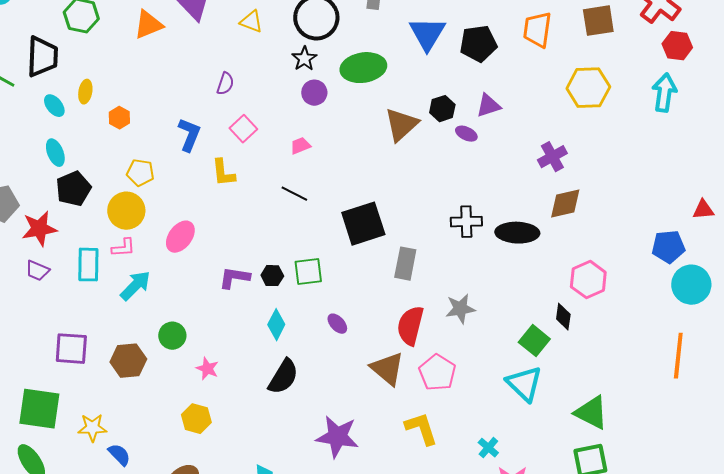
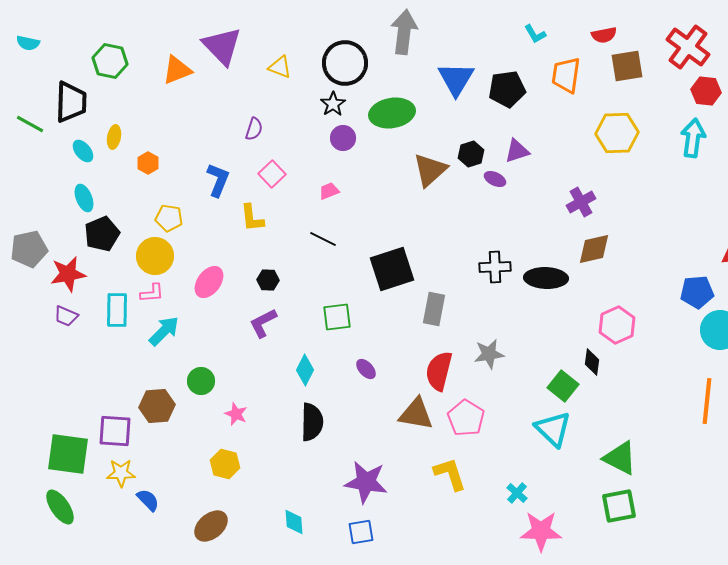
black hexagon: (272, 276) -> (268, 280), moved
purple L-shape: (234, 278) -> (263, 323), turned -36
purple square: (71, 349) -> (115, 431), moved
brown triangle: (387, 369) -> (416, 414), turned -30
black semicircle: (283, 377) -> (312, 422), turned -30

